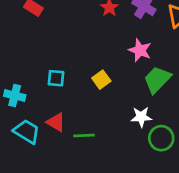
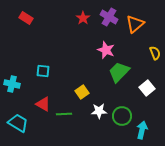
yellow square: (101, 80) -> (82, 92), moved
white star: (141, 117) -> (99, 111), moved
cyan trapezoid: (27, 131) -> (18, 123), moved

